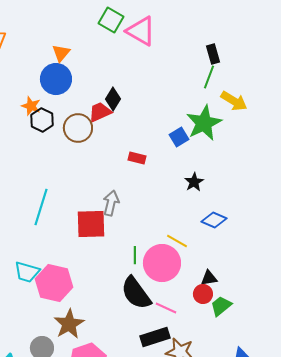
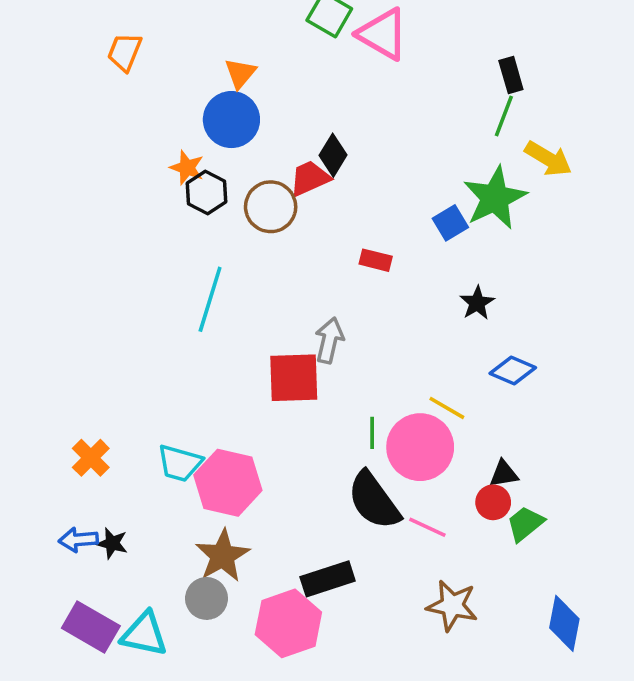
cyan line: (41, 207) -> (210, 299), moved
brown star: (69, 324) -> (223, 556), moved
black rectangle: (155, 337) -> (328, 579), moved

